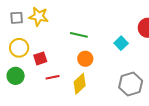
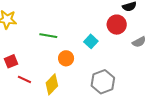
orange circle: (85, 59) -> (66, 58), moved
red line: (53, 77) -> (24, 79), turned 40

